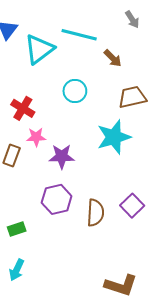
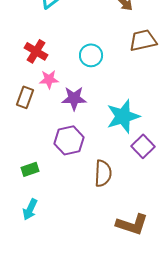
cyan circle: (75, 91) -> (91, 55), moved
cyan star: (114, 137) -> (123, 116), moved
brown semicircle: (95, 213) -> (103, 173), moved

